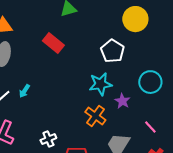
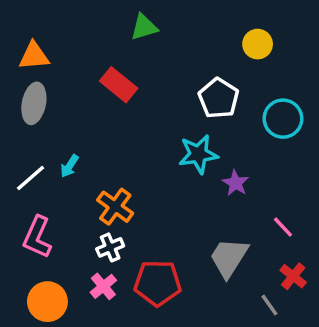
yellow circle: (135, 19) -> (258, 44), size x0.7
cyan circle: (150, 82) -> (283, 119), moved
orange cross: (95, 116) -> (115, 207), moved

